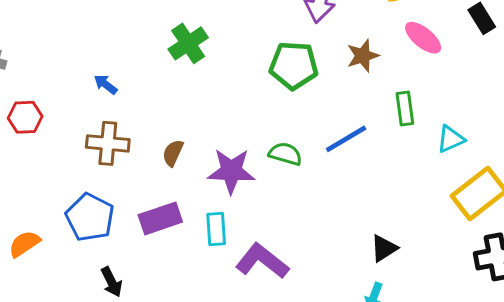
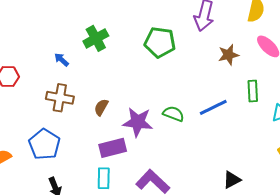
green cross: (188, 43) -> (96, 38), moved
green pentagon: (294, 65) -> (160, 42), moved
purple rectangle: (160, 218) -> (113, 148), moved
cyan rectangle: (216, 229) -> (104, 178), moved

